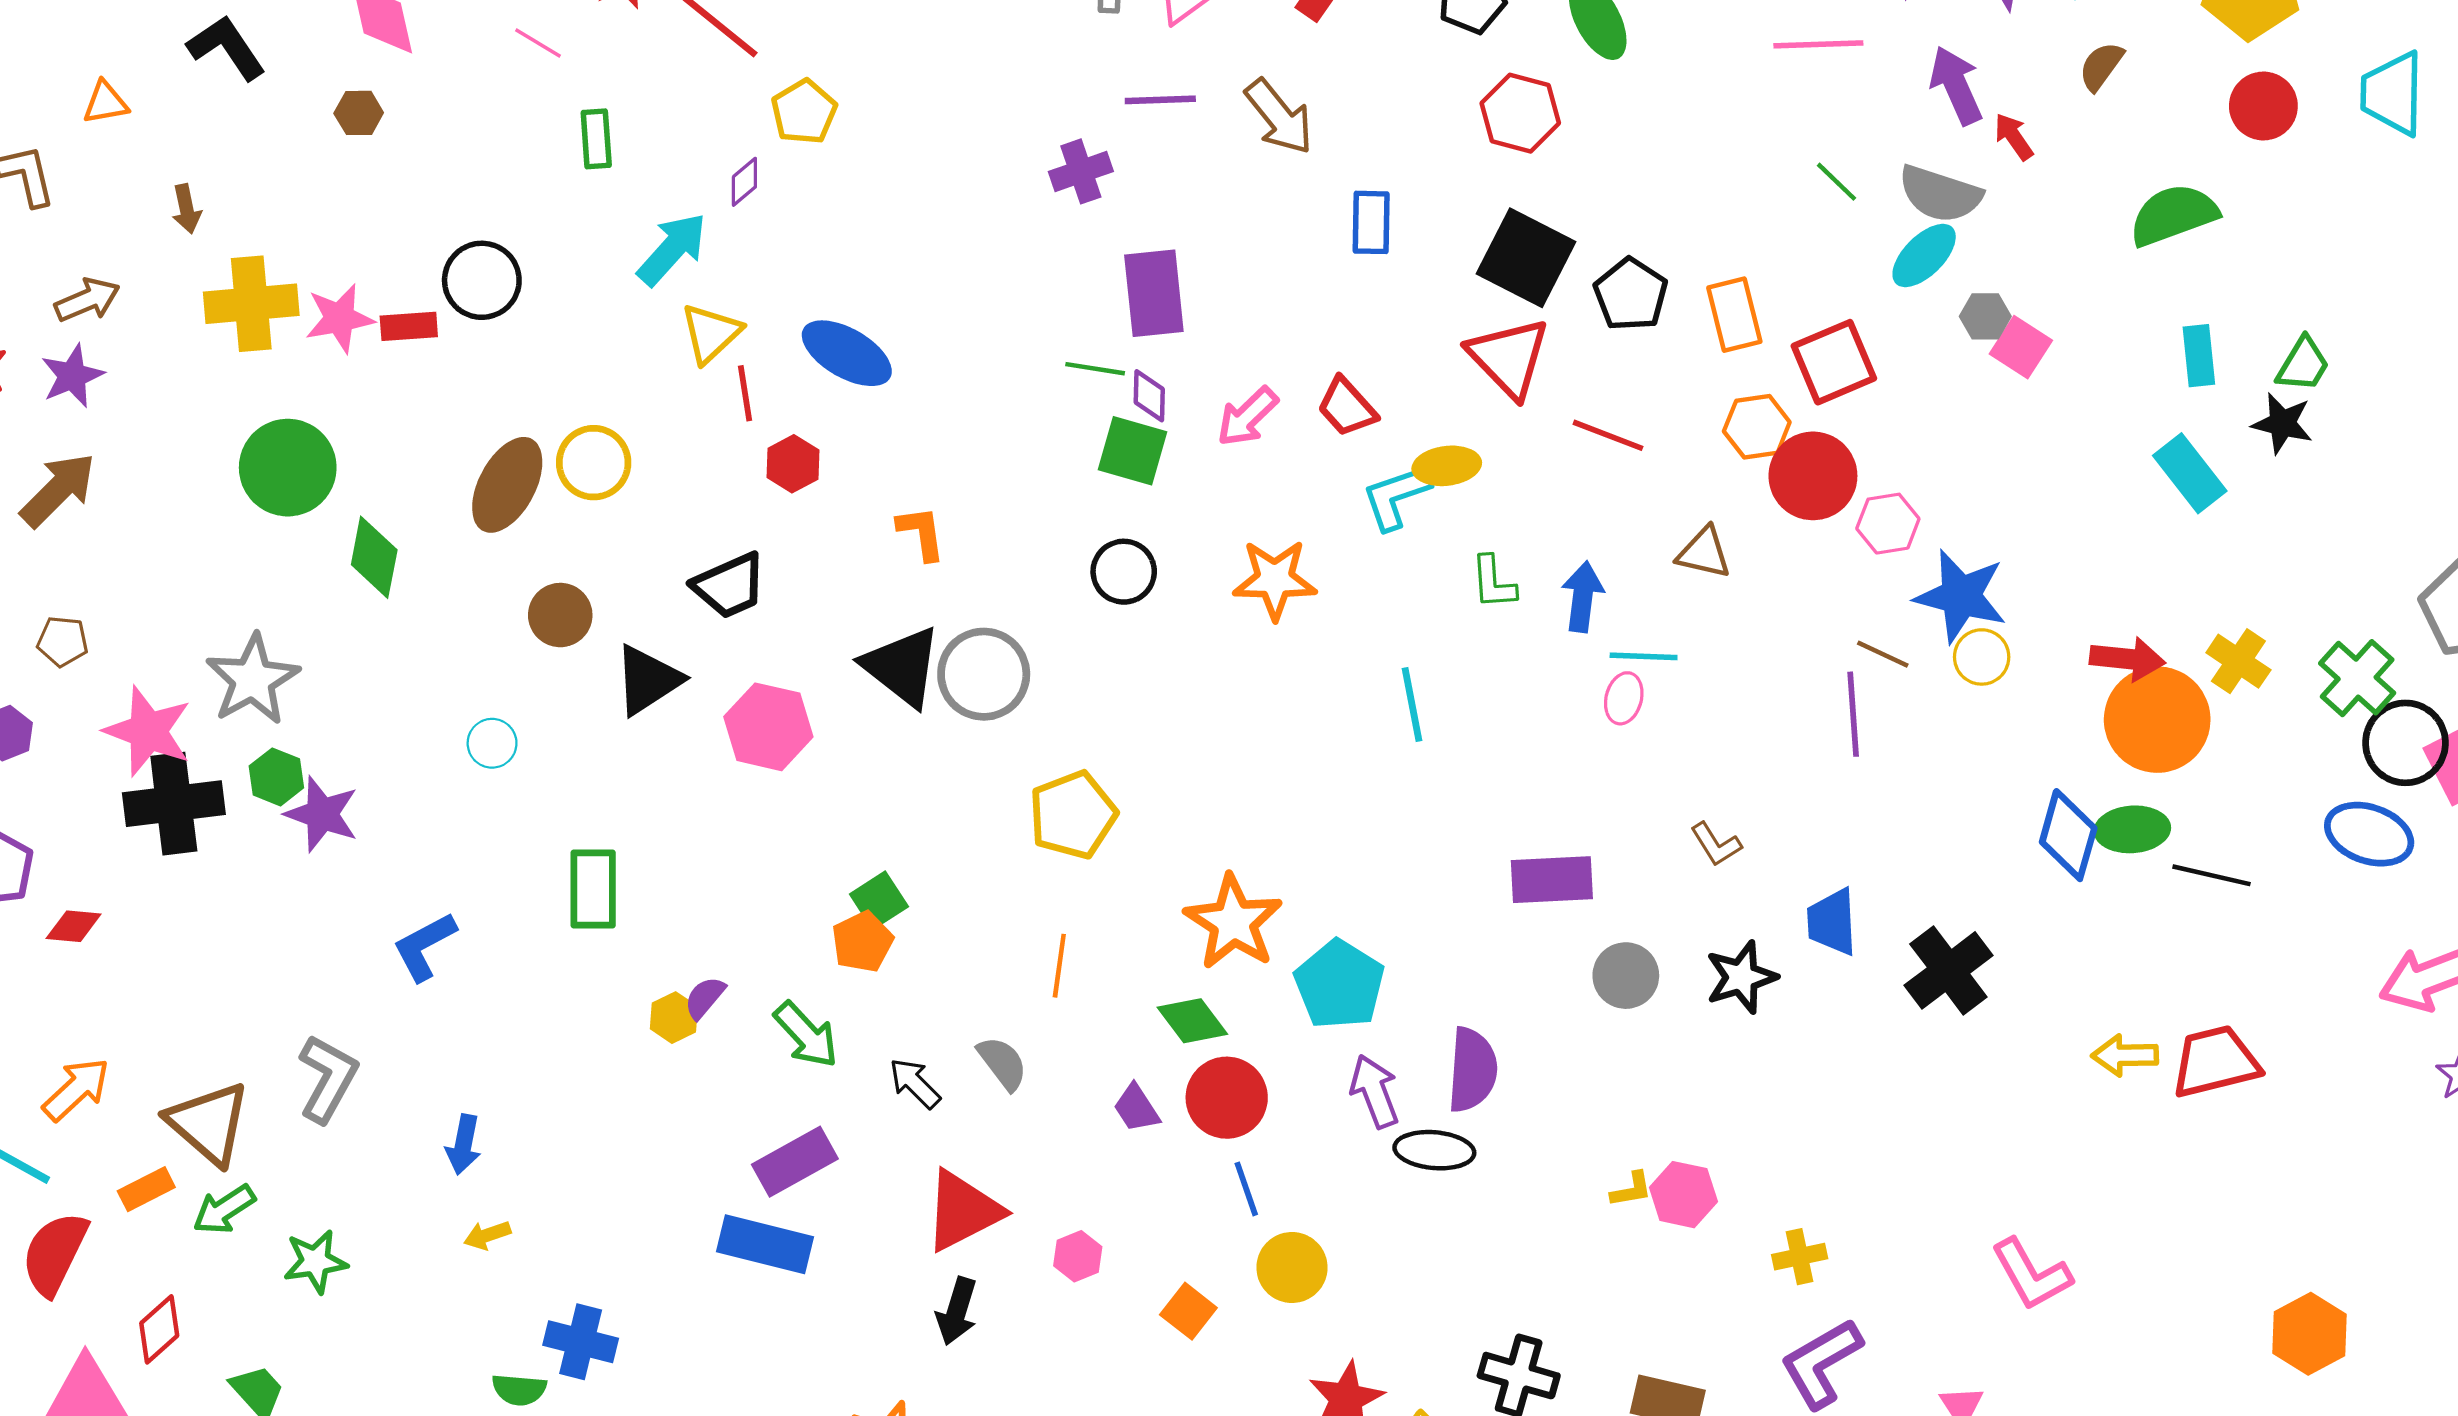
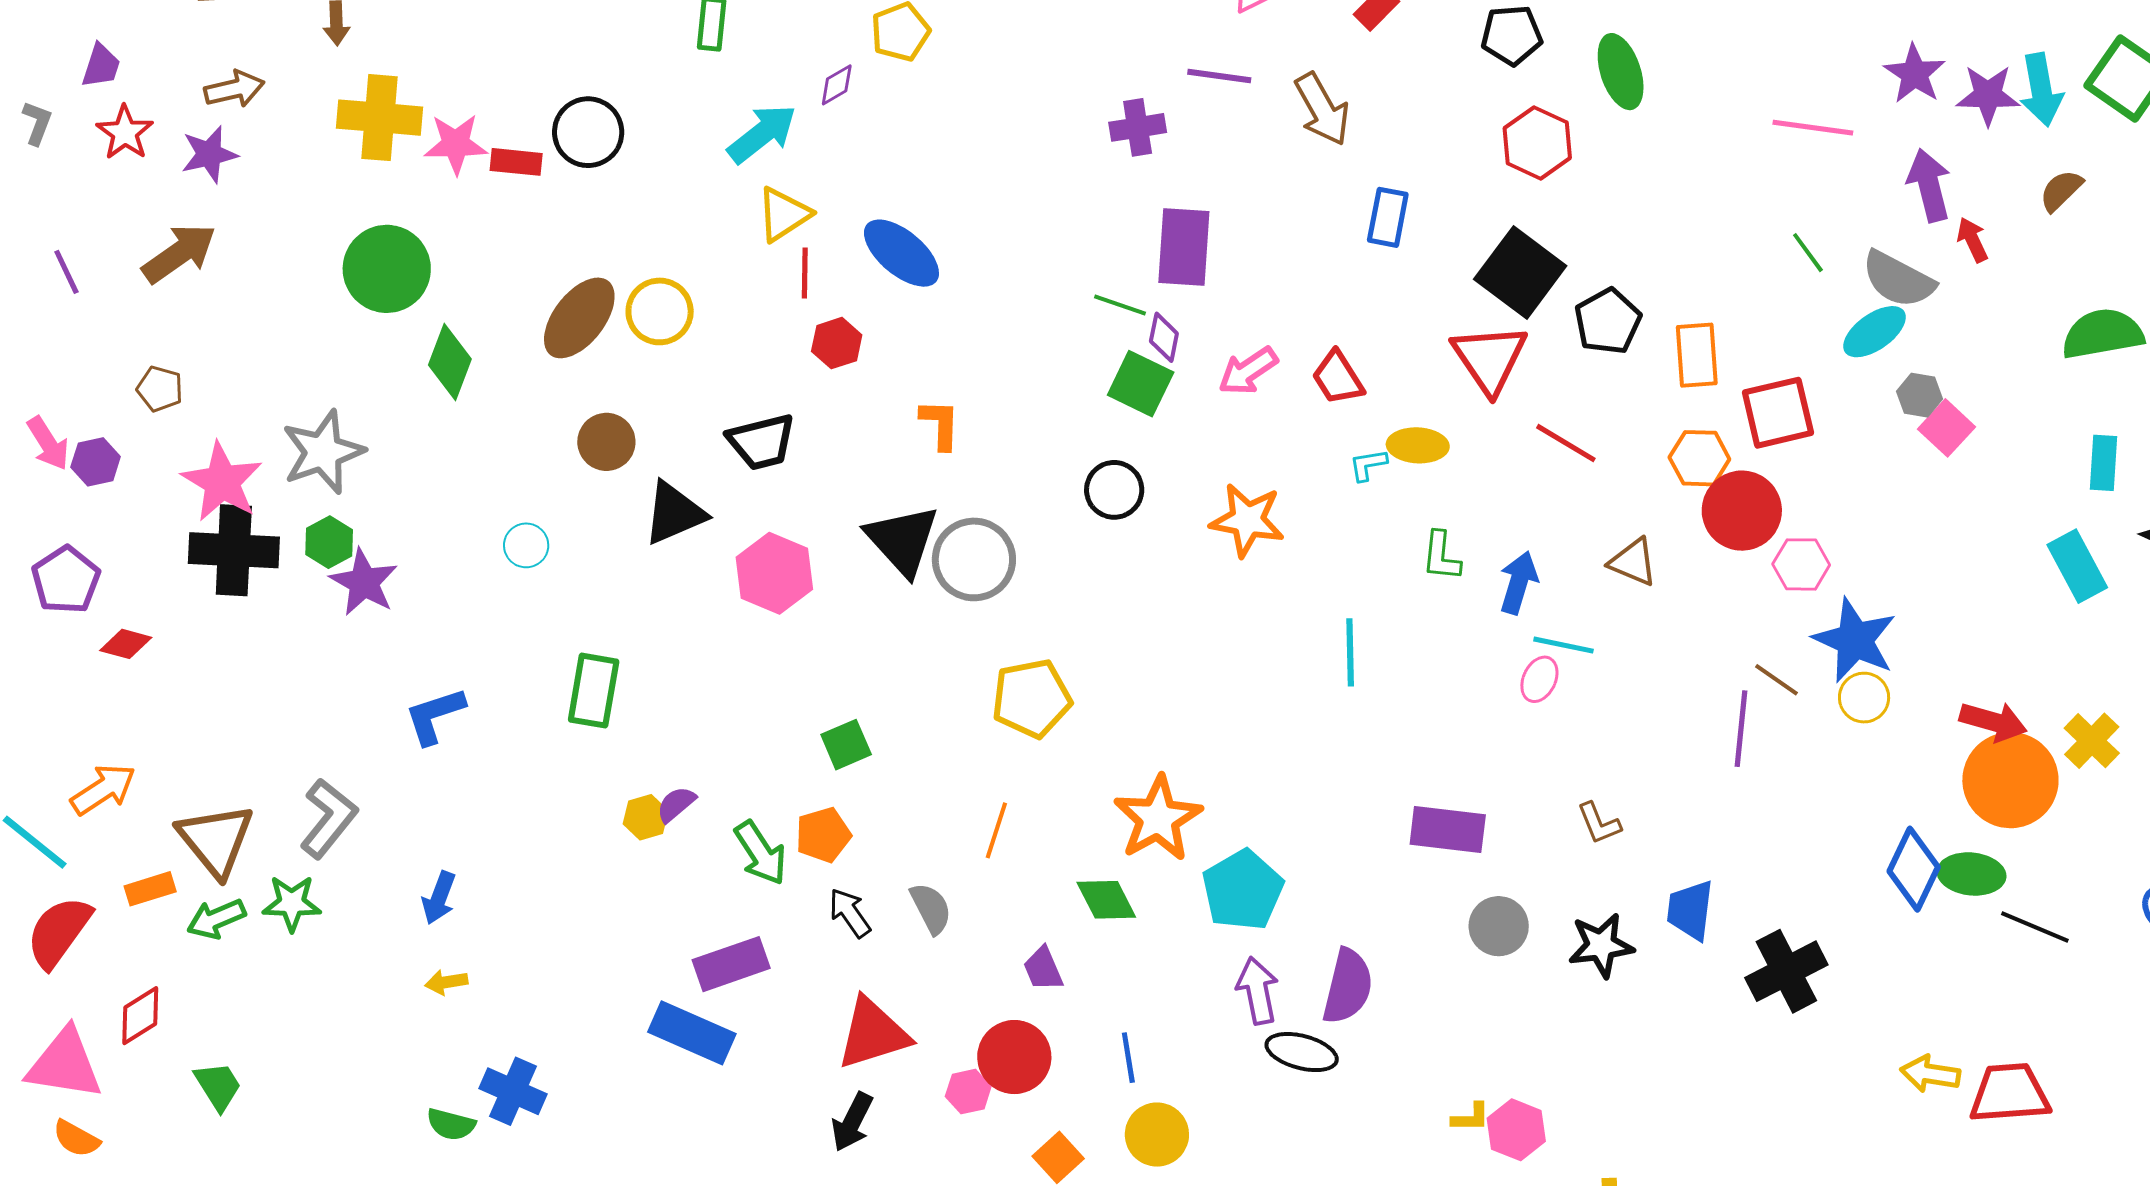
cyan L-shape: (1396, 496) -> (1368, 465), size x0.6
orange pentagon: (862, 942) -> (823, 835), moved
red circle: (1227, 1098) -> (1014, 1057), moved
green star: (315, 1262) -> (292, 903), moved

